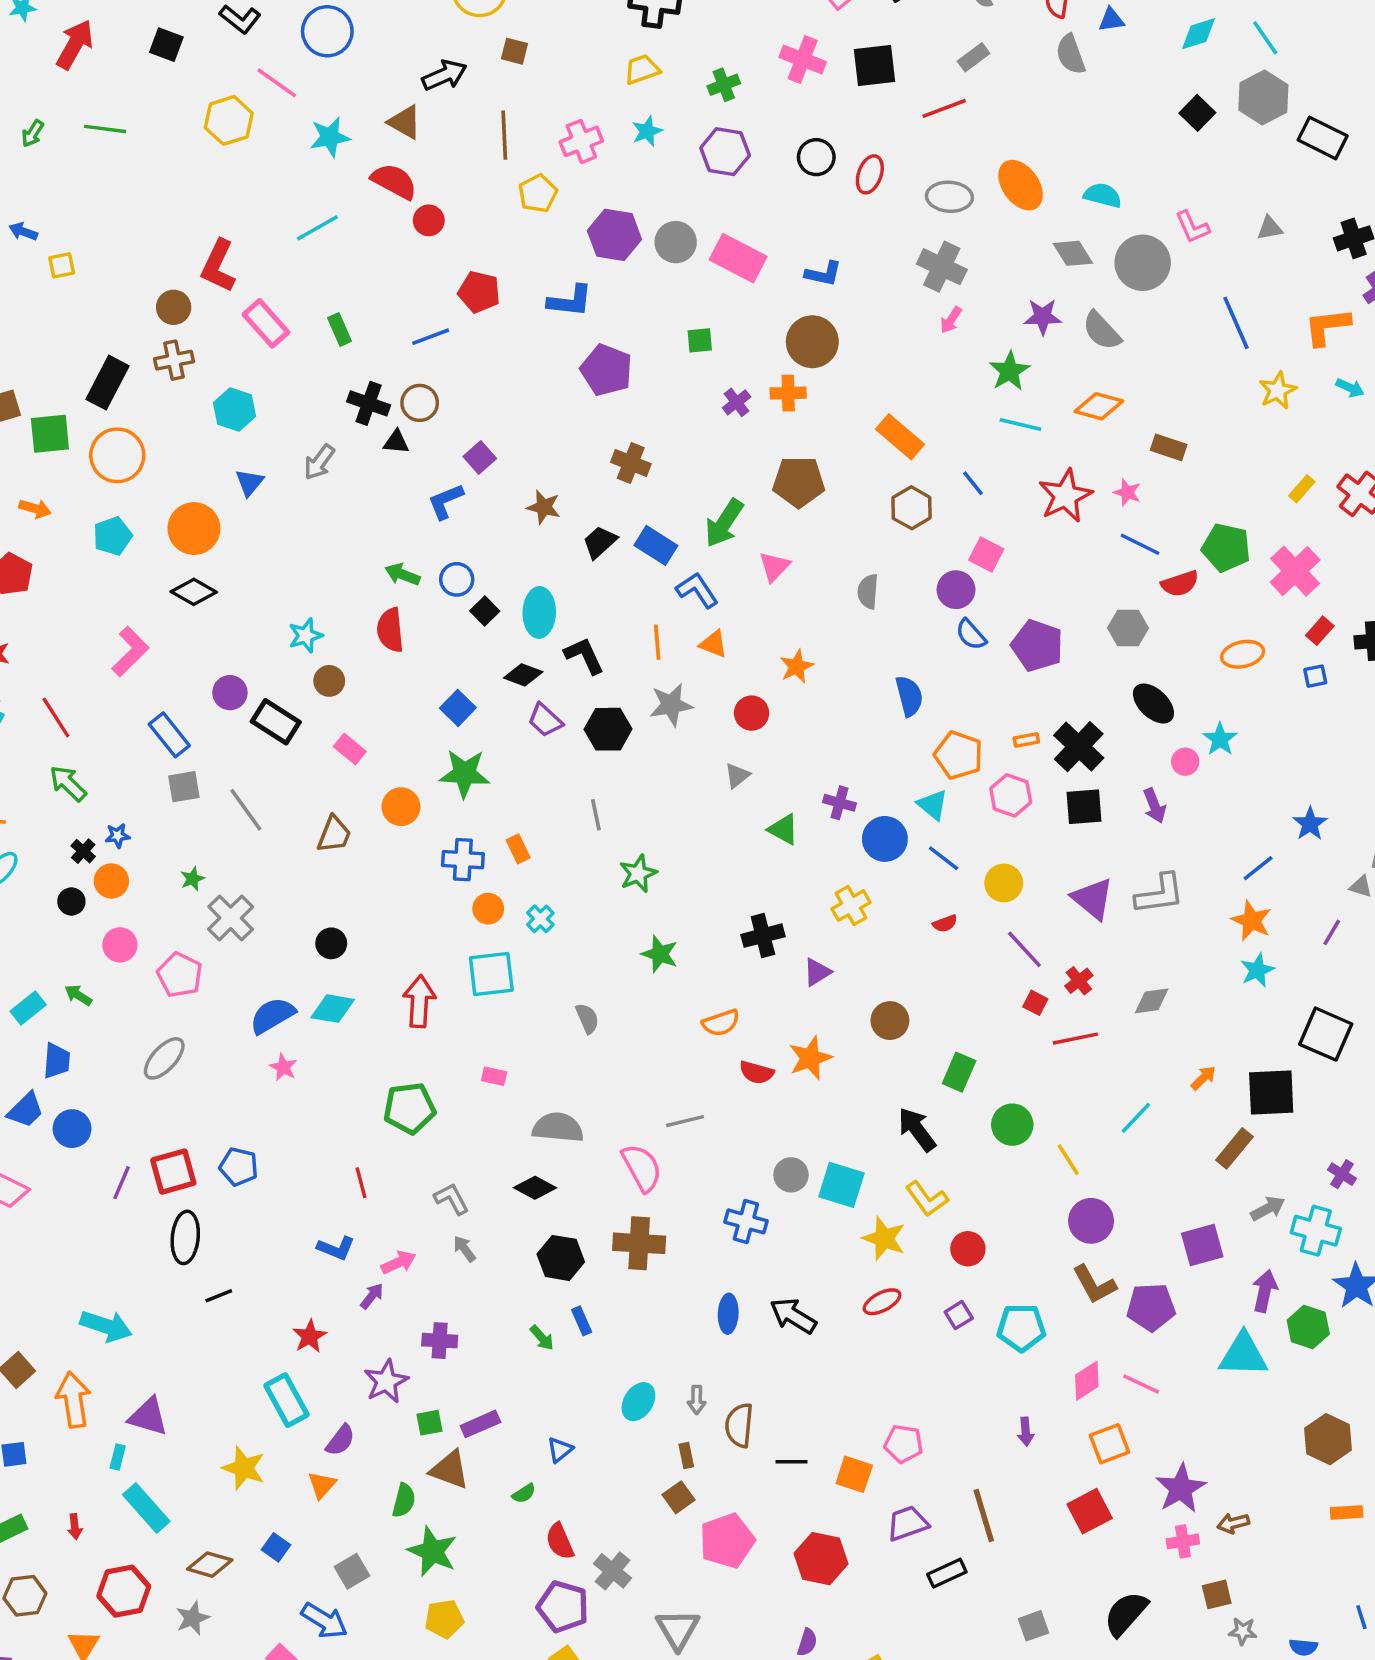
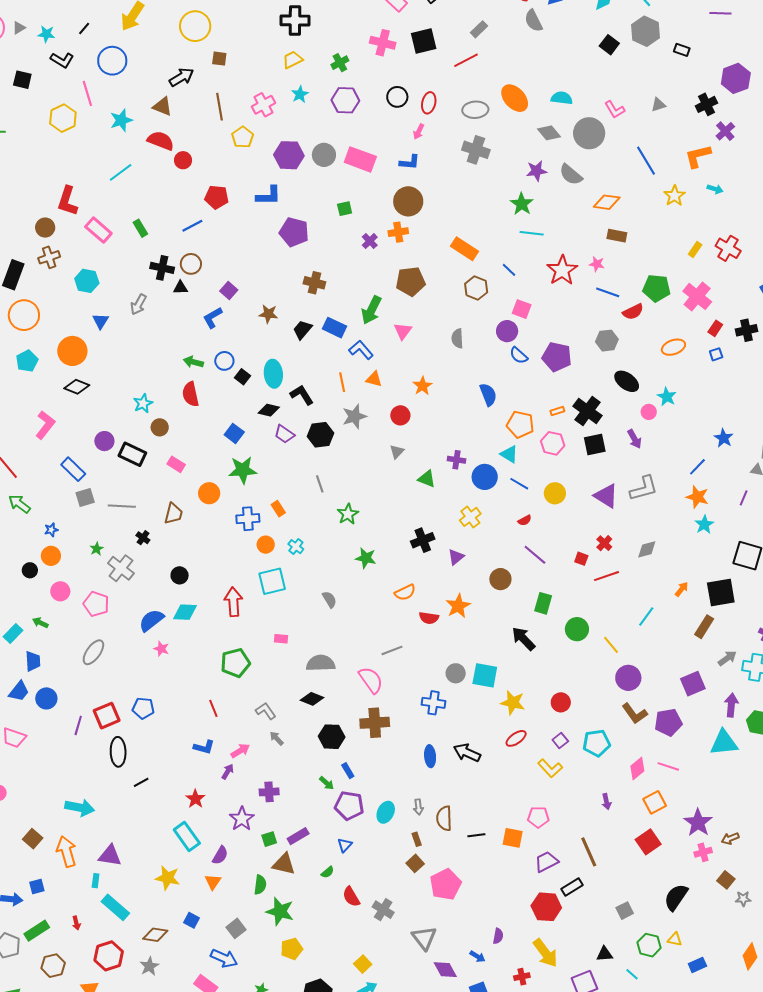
pink line: (277, 83) -> (87, 93), turned 45
black rectangle: (1323, 138) -> (682, 50), size x0.6
pink arrow: (951, 320) -> (419, 132), moved
orange diamond: (1099, 406) -> (607, 202), moved
gray line: (246, 810) -> (122, 506), turned -44
black cross: (83, 851) -> (143, 538), moved
purple line: (1024, 949) -> (535, 555), moved
yellow L-shape: (927, 1199) -> (550, 768), moved
red hexagon: (821, 1559) -> (546, 907), moved
brown square: (1217, 1594) -> (726, 880), turned -30
purple pentagon: (563, 1607) -> (349, 806), moved

